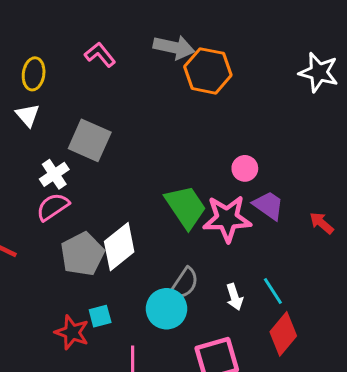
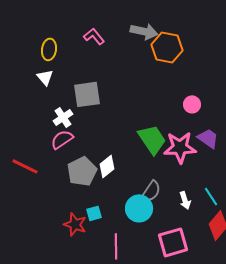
gray square: (90, 140) -> (87, 94), turned -32
pink circle: (245, 168) -> (192, 104), moved
white diamond: (119, 247) -> (107, 166), size x0.7

